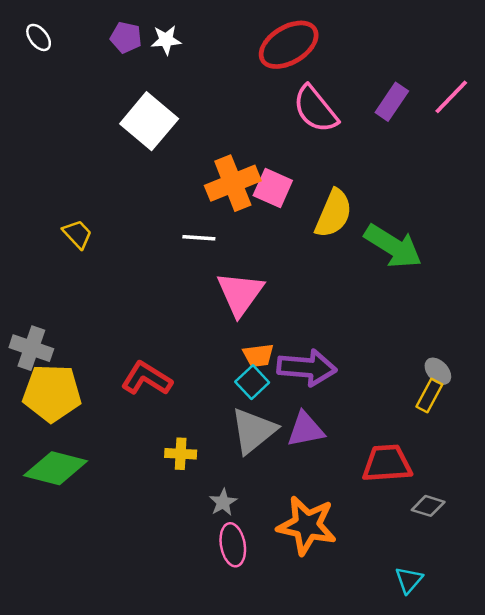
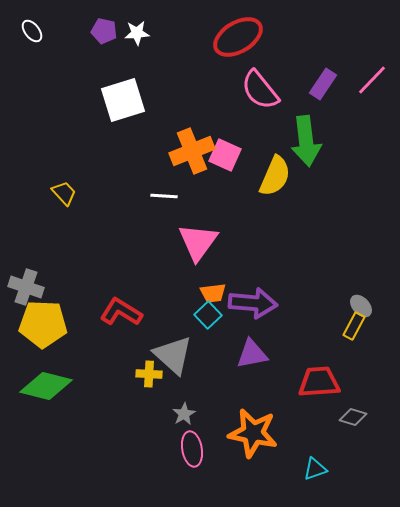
white square: (149, 121) -> (123, 100), turned 33
green arrow: (393, 246) -> (306, 141), moved, turned 51
gray triangle: (253, 431) -> (173, 355), moved, turned -39
cyan triangle: (409, 580) -> (315, 469), moved, turned 30

